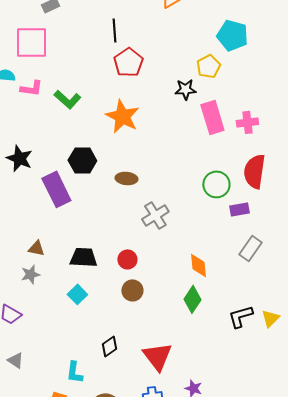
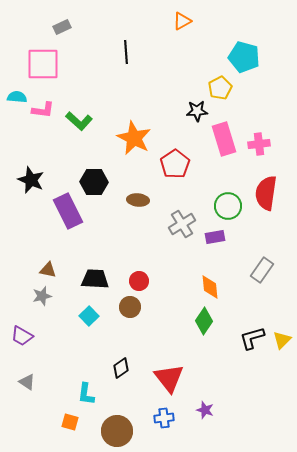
red pentagon: (128, 62) -> (175, 164), moved
purple rectangle: (239, 209) -> (215, 237), moved
gray cross: (155, 215) -> (182, 224), moved
brown circle: (132, 290) -> (130, 307), moved

